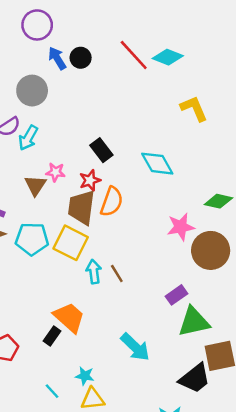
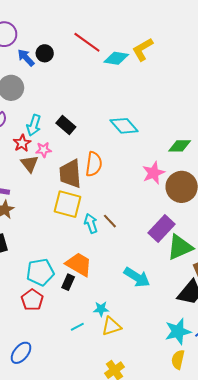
cyan diamond: (168, 57) -> (116, 58), moved
yellow L-shape: (194, 108) -> (143, 49), moved, turned -85
cyan arrow: (28, 138) -> (34, 125), moved
black rectangle: (101, 150) -> (66, 125), moved
red star: (90, 180) -> (22, 143), moved
cyan pentagon: (32, 239) -> (40, 272), moved
purple rectangle: (176, 295) -> (161, 228), size x1.5
cyan line: (52, 391) -> (77, 327), turned -64

